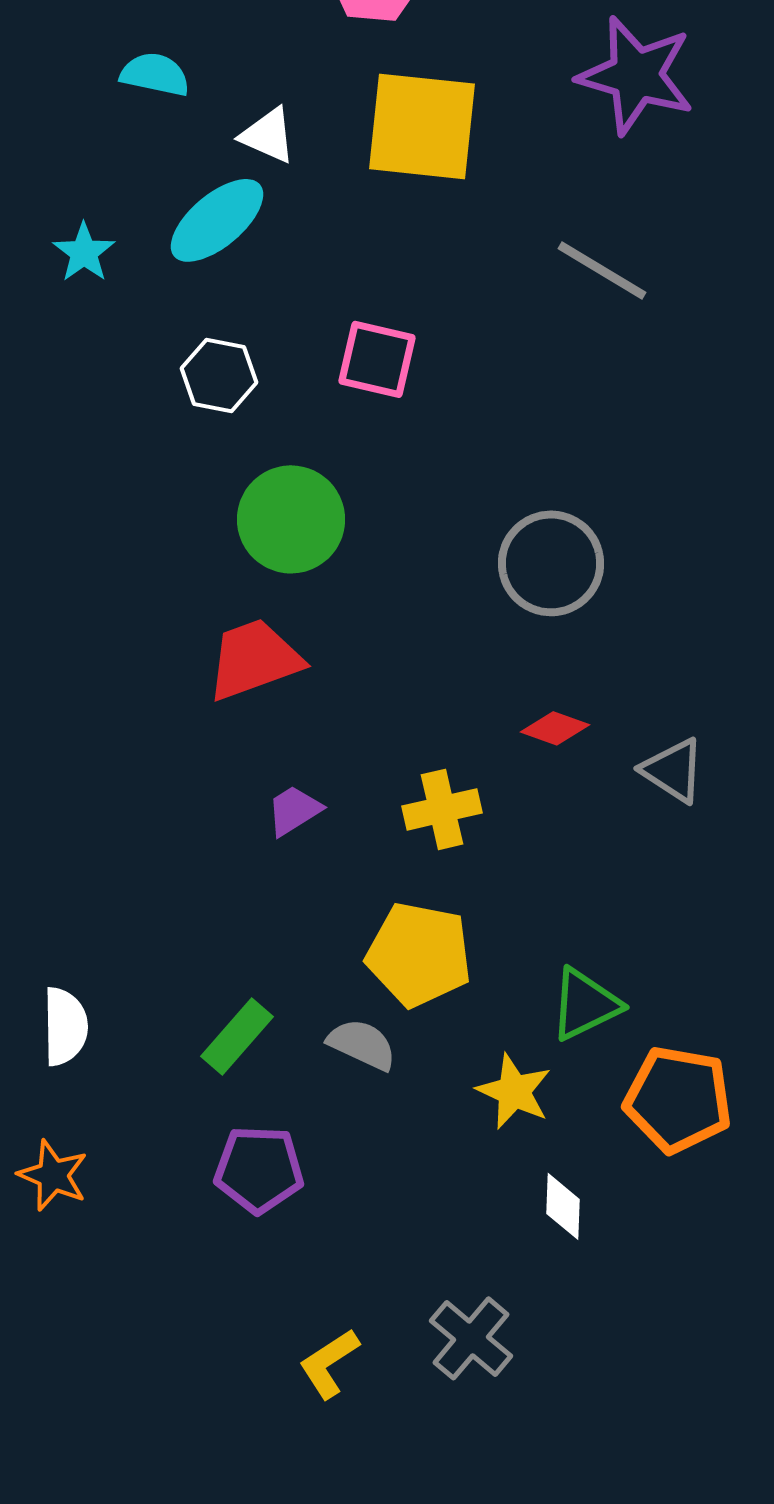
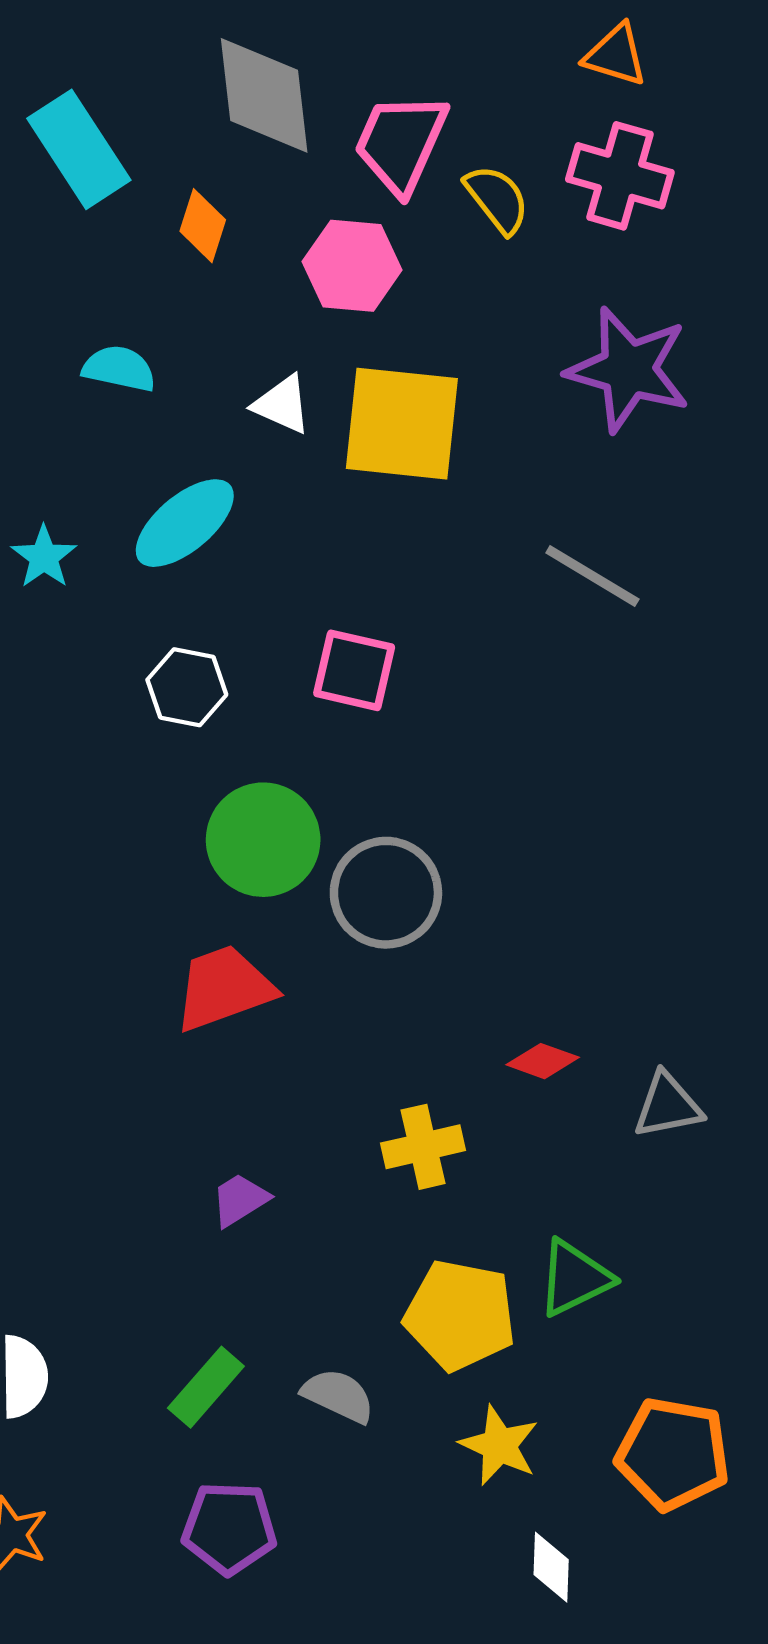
white triangle: (268, 135) -> (282, 404), moved
gray circle: (551, 563) -> (386, 893), moved
gray triangle: (673, 770) -> (668, 1105), turned -44
purple trapezoid: (294, 810) -> (240, 1200), moved
yellow pentagon: (419, 954) -> (460, 1315), moved
green triangle: (585, 1004) -> (574, 1278), moved

